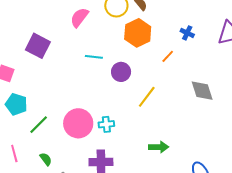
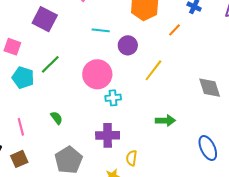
gray diamond: (202, 91) -> (210, 88), moved
pink circle: (78, 123) -> (97, 74), moved
green line: (39, 125) -> (50, 64), moved
green semicircle: (46, 159) -> (57, 118), moved

